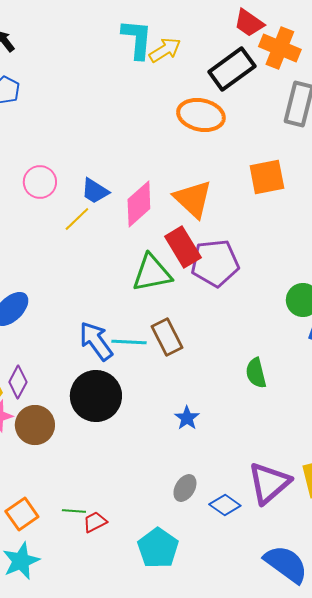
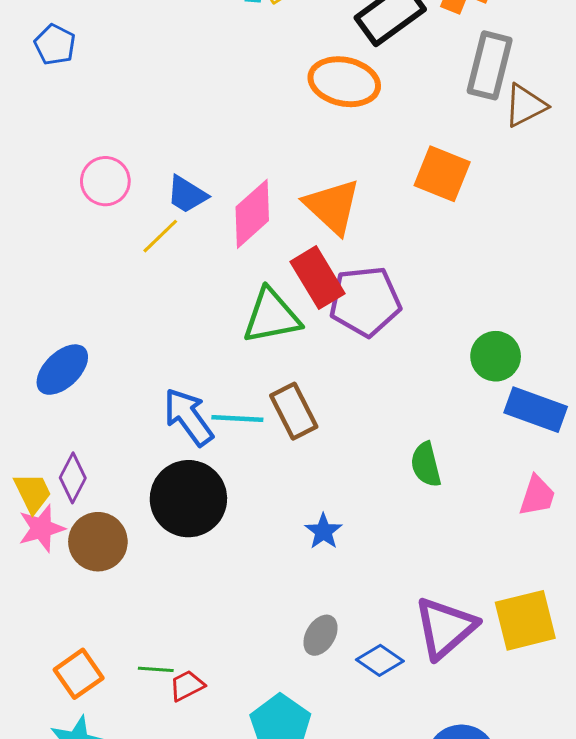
orange square: (267, 177) -> (442, 174), turned 33

